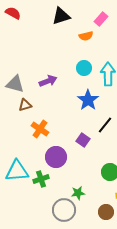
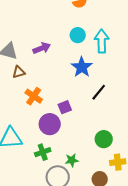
purple square: (83, 140) -> (65, 107), moved, turned 32
green cross: (41, 179) -> (43, 152), moved

